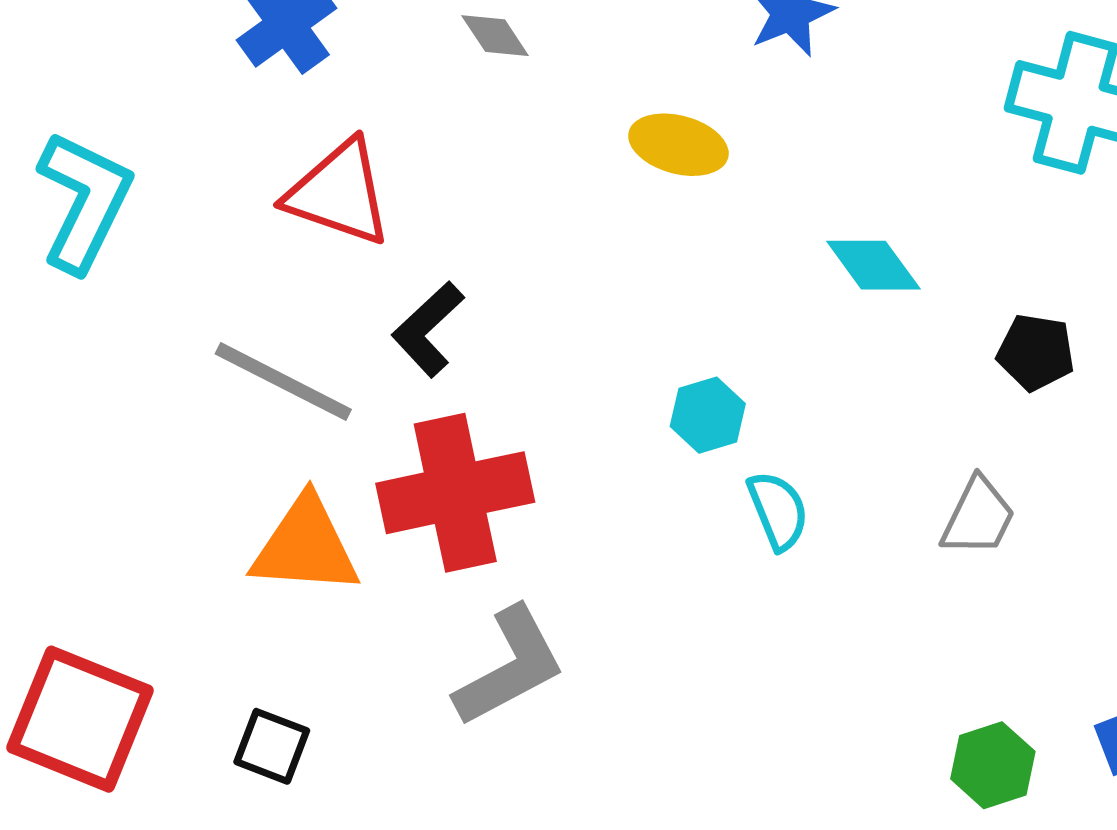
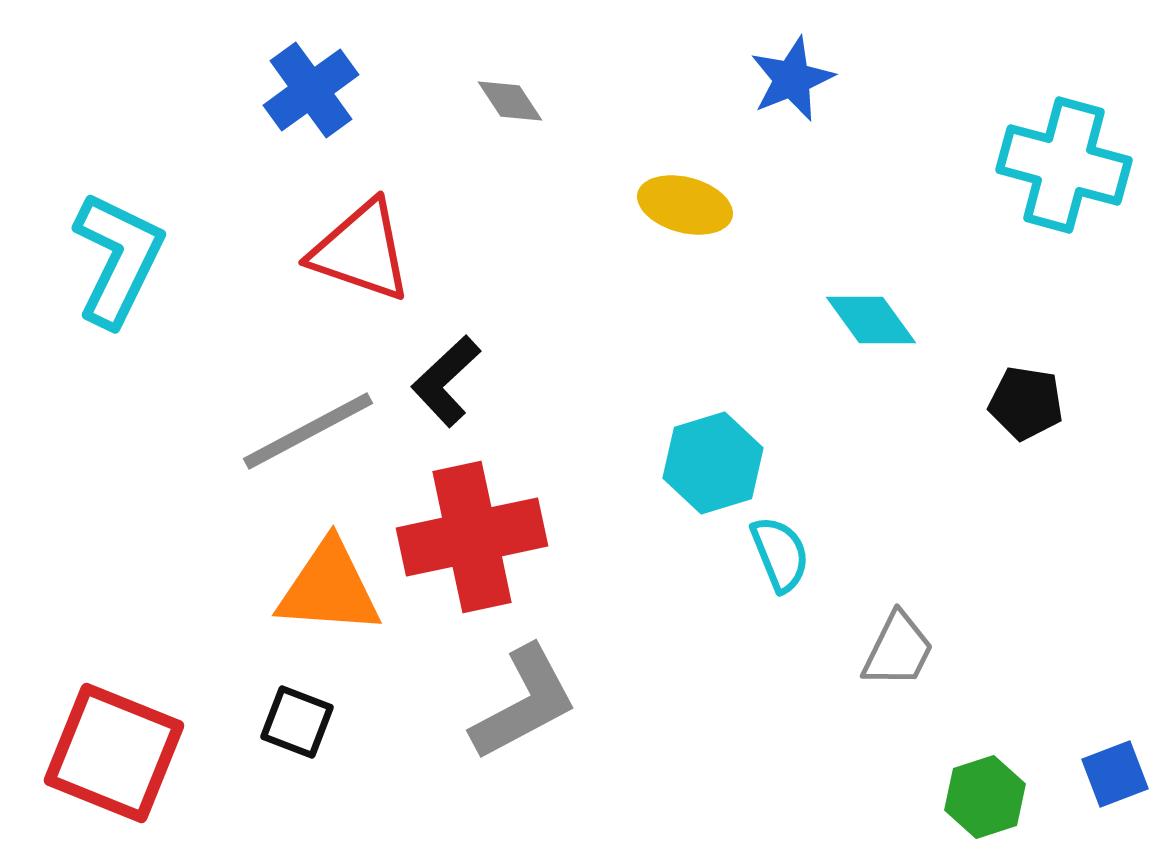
gray line: (283, 382) -> (308, 431), turned -55
cyan hexagon: (708, 415) -> (713, 463), size x1.4
gray trapezoid: (978, 517) -> (898, 650), moved
black square: (272, 746) -> (297, 722), moved

